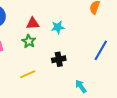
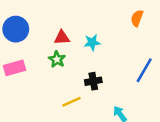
yellow line: (28, 74) -> (71, 102), moved

